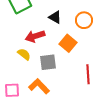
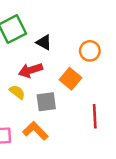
black triangle: (55, 17) -> (44, 42), moved

